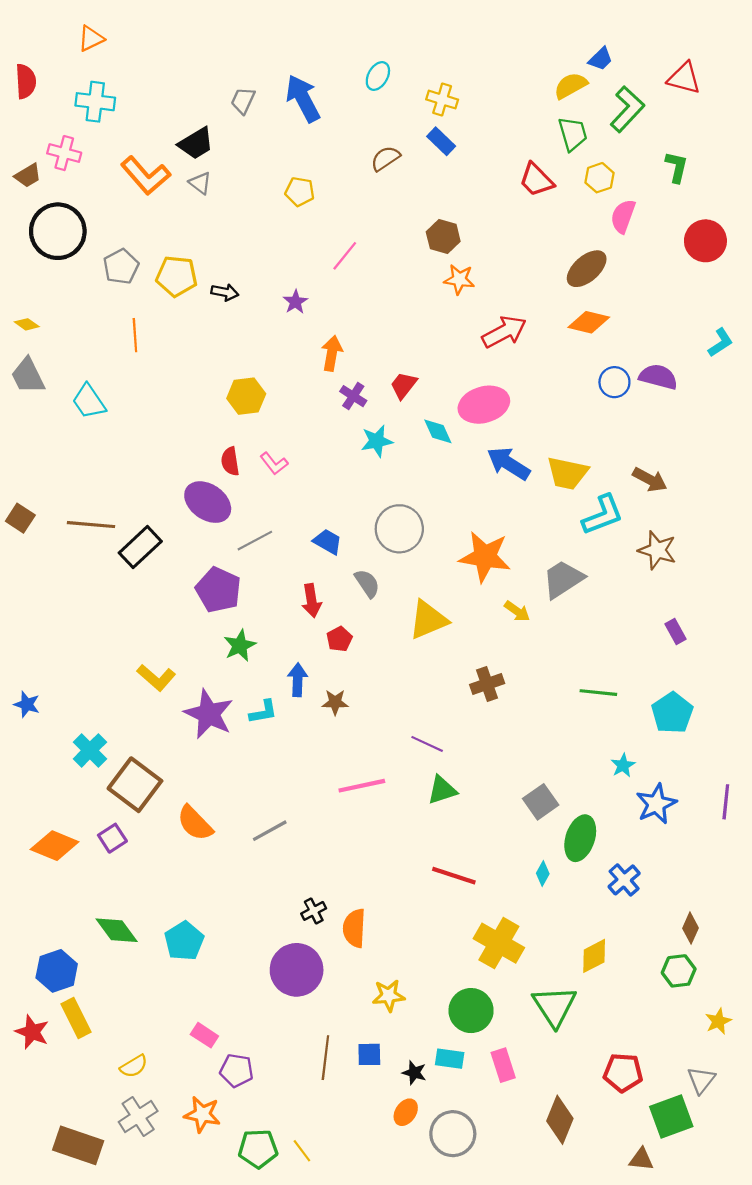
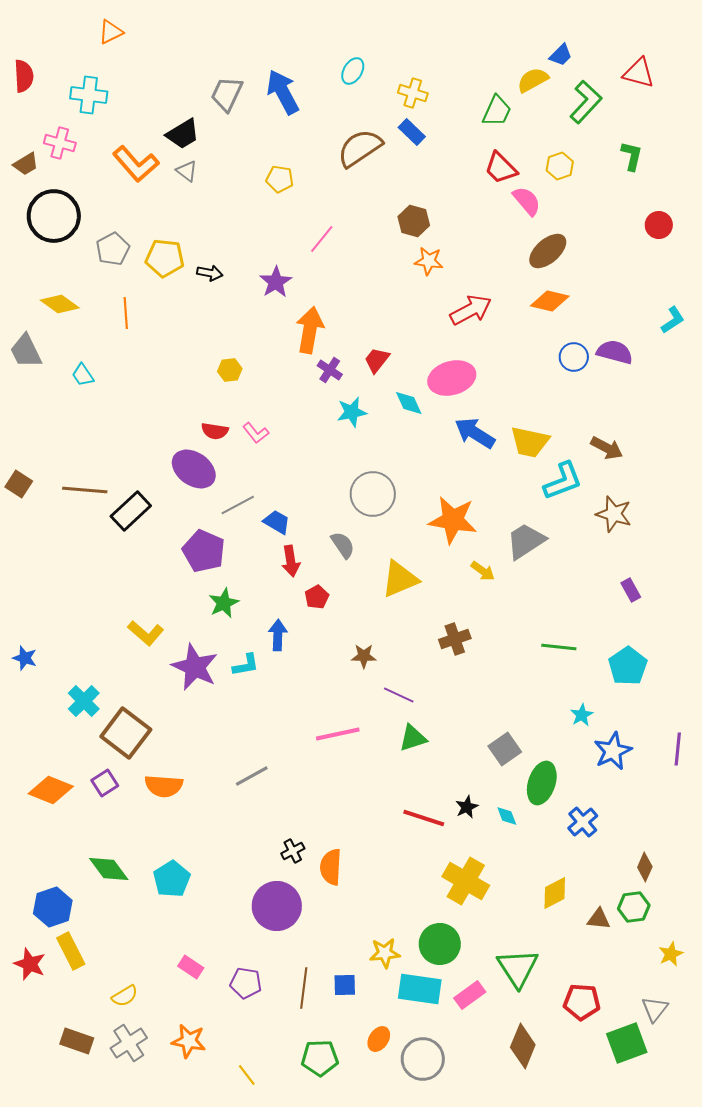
orange triangle: (91, 39) -> (111, 32), moved
gray trapezoid: (243, 101) -> (227, 94), size x1.4
green trapezoid: (573, 134) -> (497, 111), moved, turned 40
brown semicircle: (385, 158) -> (360, 148), size x1.6
pink semicircle: (623, 216) -> (527, 201), moved, turned 120
red circle: (705, 241) -> (659, 225), size x0.7
purple star: (295, 302) -> (276, 282), size x1.4
yellow diamond: (27, 324) -> (60, 304), moved, size x1.6
orange arrow: (332, 353) -> (310, 330), size x1.4
yellow hexagon: (246, 396) -> (230, 370), size x0.7
cyan trapezoid: (89, 401) -> (83, 375), size x0.7
red semicircle: (230, 461) -> (215, 431), turned -72
blue trapezoid: (328, 542) -> (277, 522), moved
brown star: (335, 702) -> (364, 656), moved
orange semicircle: (195, 823) -> (164, 786), moved, turned -42
cyan diamond: (543, 874) -> (507, 816), turned -50
yellow star: (389, 996) -> (385, 953), moved
green triangle: (555, 1006) -> (518, 968), moved
cyan rectangle: (450, 1059) -> (420, 989), size x1.6
pink rectangle: (503, 1065) -> (470, 995), turned 72
purple pentagon: (237, 1070) -> (246, 983), moved
black star: (414, 1073) -> (467, 807), moved, turned 30
brown rectangle: (78, 1145) -> (77, 1041), moved, size x0.7
green pentagon: (258, 1149) -> (320, 1058), moved
yellow line: (302, 1151) -> (247, 1075), moved
brown triangle: (641, 1159) -> (599, 919), moved

